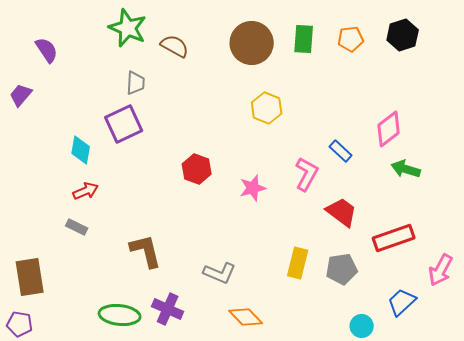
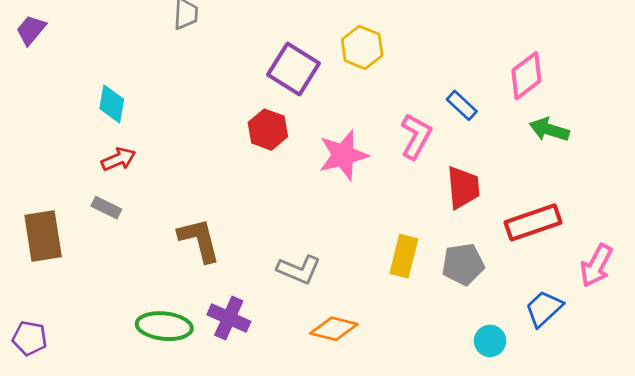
purple square: (124, 124) -> (293, 69), moved, turned -33
pink star: (253, 188) -> (343, 155), size x1.4
red trapezoid: (342, 212) -> (463, 187), turned 48
brown rectangle: (30, 277) -> (43, 236), moved
orange diamond: (246, 317) -> (334, 329), turned -32

